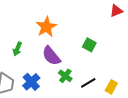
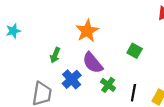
blue cross: (31, 82) -> (72, 79), moved
black line: (88, 83) -> (133, 93), turned -49

